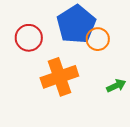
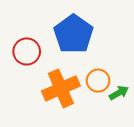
orange circle: (98, 39) -> (98, 81), moved

